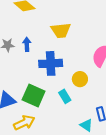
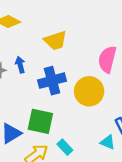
yellow circle: (80, 79) -> (89, 91), size x1.6
cyan rectangle: (65, 96) -> (65, 147), moved

